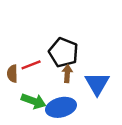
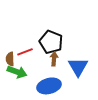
green arrow: (34, 101) -> (17, 72), moved

